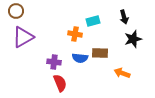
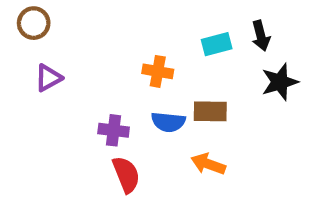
cyan rectangle: (93, 21) -> (217, 44), moved
purple triangle: (23, 37) -> (48, 78), size x0.6
orange arrow: (122, 73) -> (208, 164), moved

